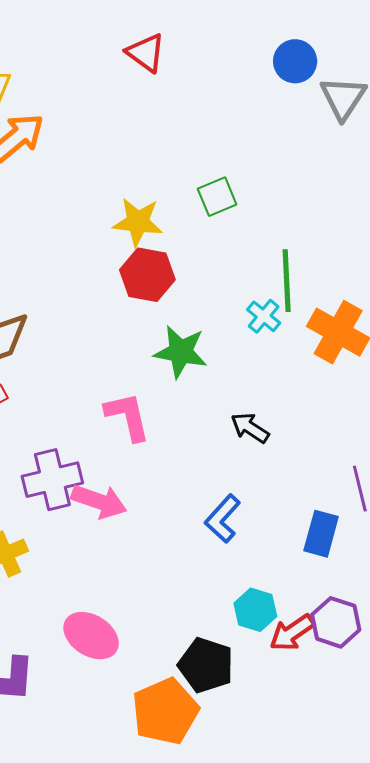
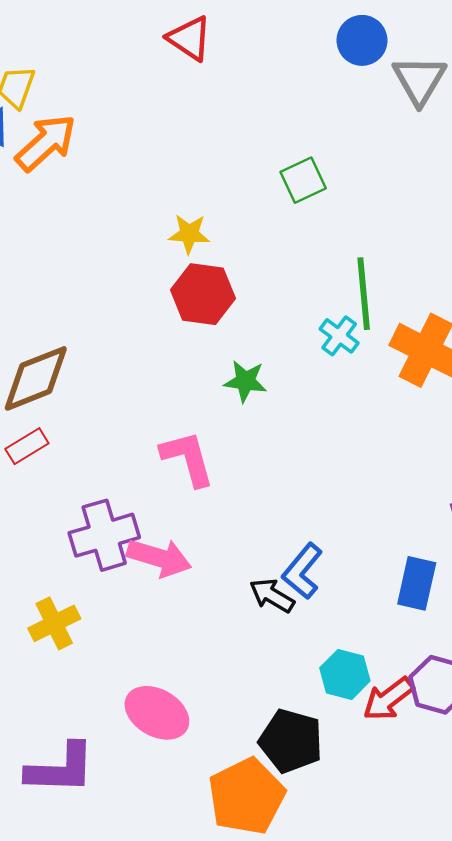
green square: (217, 197) -> (303, 180), moved
yellow star: (138, 222) -> (189, 234), size x0.7
green star: (181, 352) -> (245, 381), size x0.7
black arrow: (250, 428) -> (272, 595), moved

